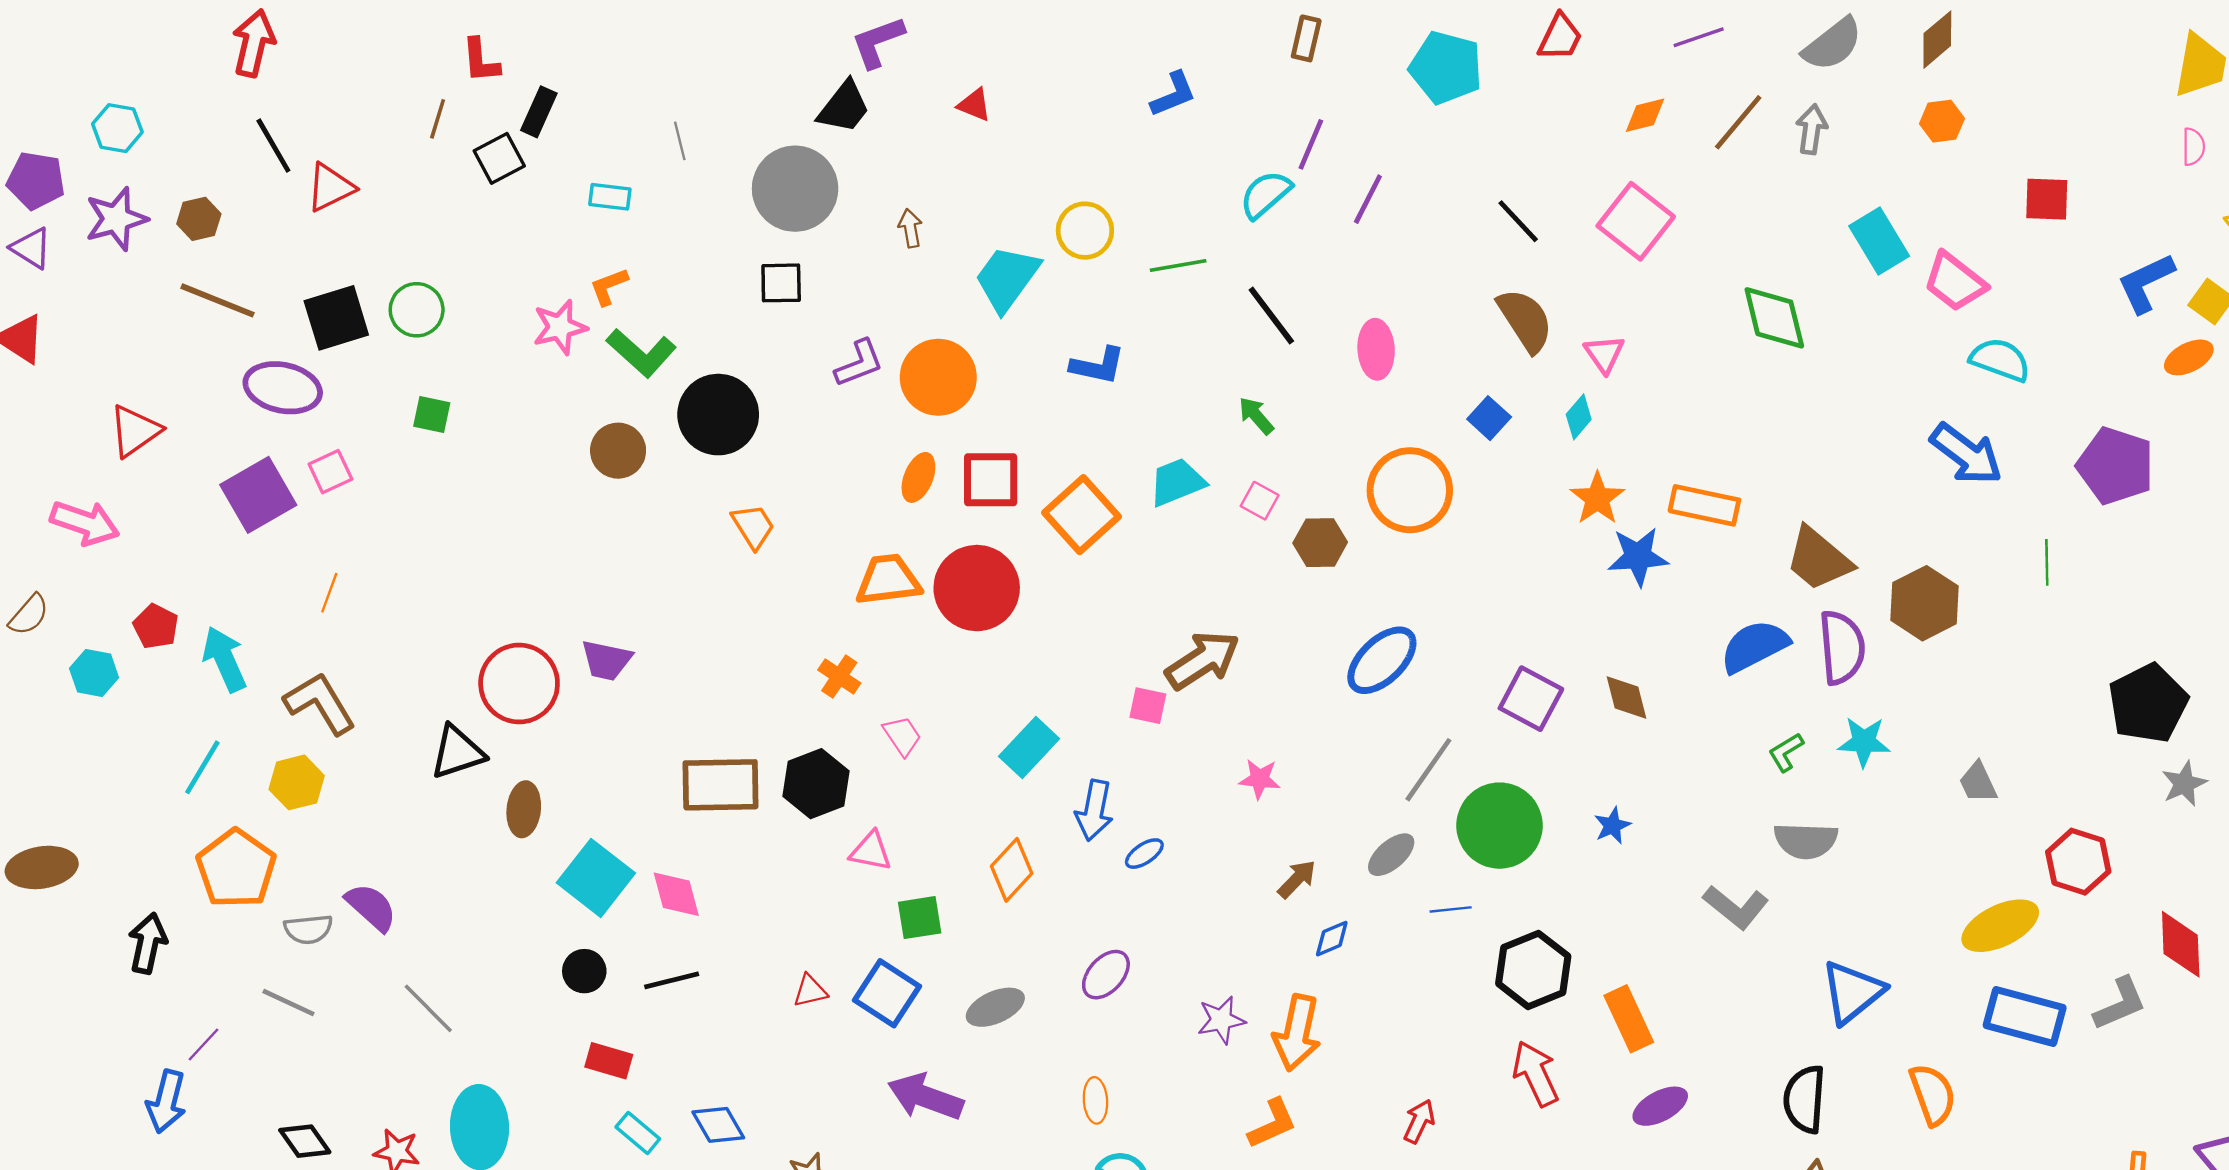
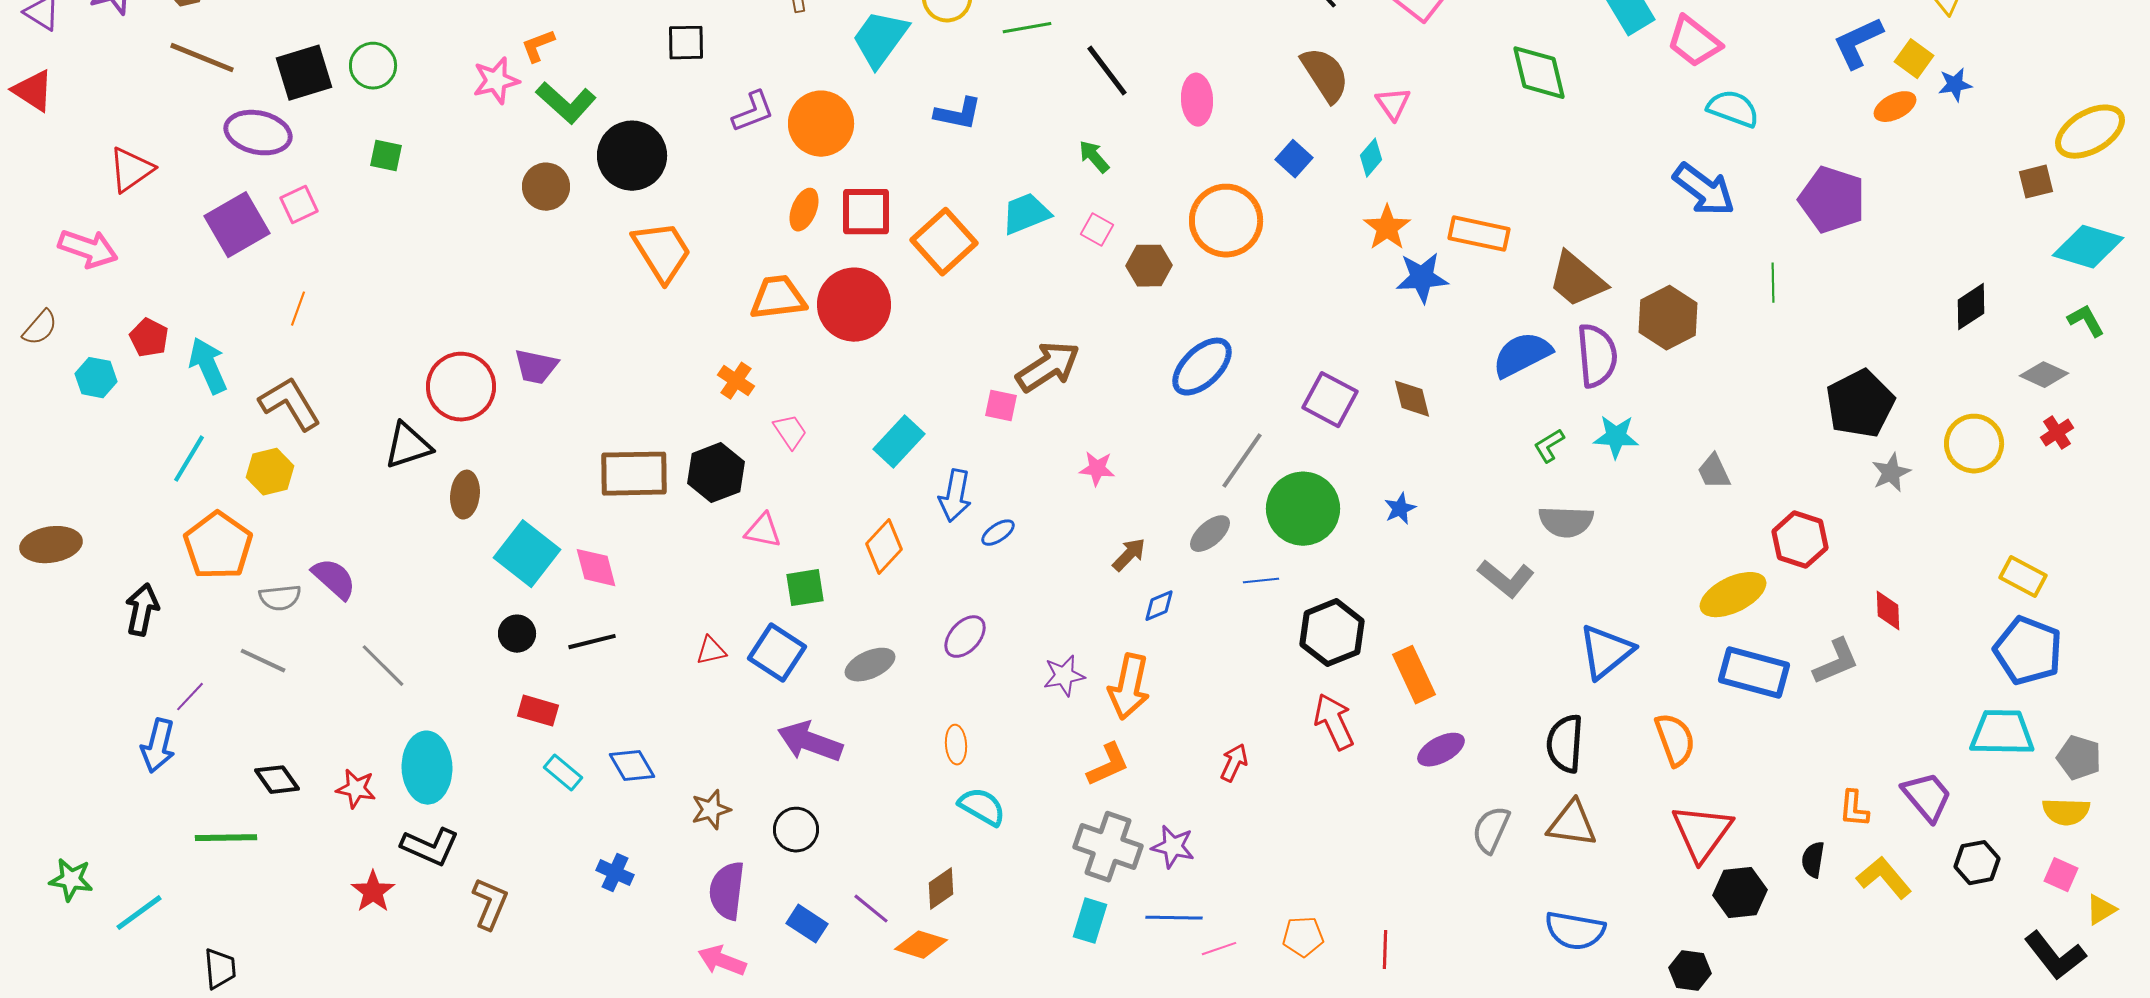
orange trapezoid: (753, 526) -> (662, 252), size x1.6
red diamond: (2181, 944) -> (1888, 611), size x0.7

